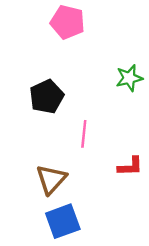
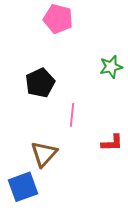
blue square: (63, 221) -> (23, 187), moved

